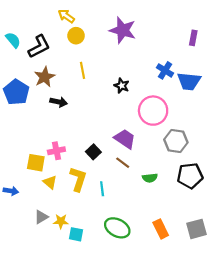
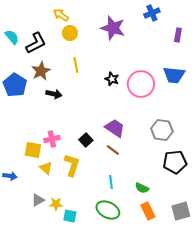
blue cross: (165, 70) -> (152, 13), moved, turned 35
pink circle: (153, 111) -> (141, 84), moved
green semicircle: (150, 178) -> (142, 188), moved, turned 32
cyan line: (102, 189) -> (111, 182), moved

